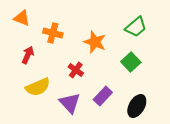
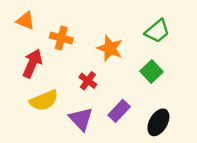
red arrow: (28, 55) -> (32, 63), size x1.4

